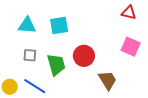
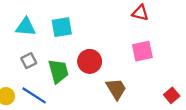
pink square: (131, 47) -> (142, 51), turned -36
gray square: (30, 55) -> (29, 61), turned -32

